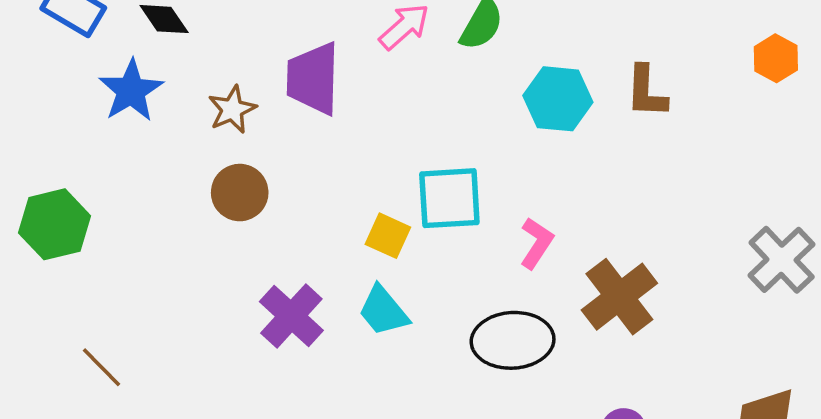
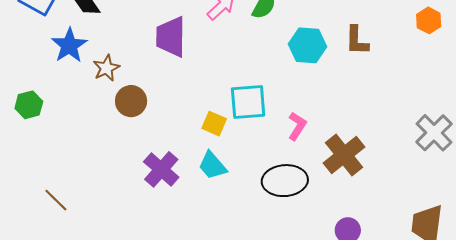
brown star: (232, 109) -> (106, 68), moved
green hexagon: (55, 224) -> (29, 105), moved, size x0.7

